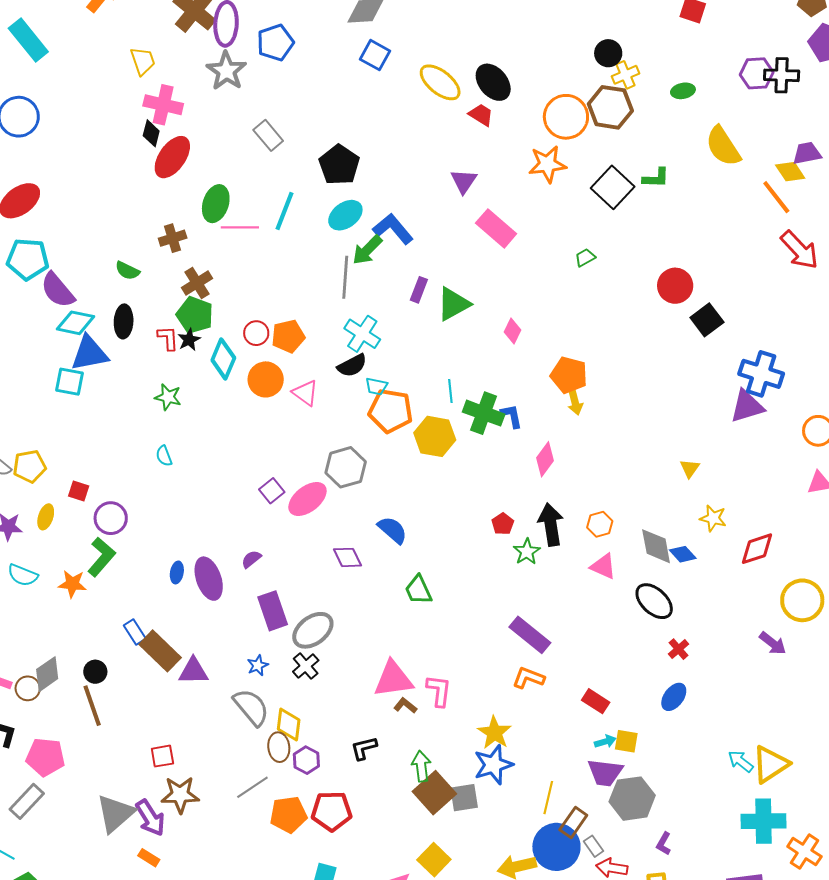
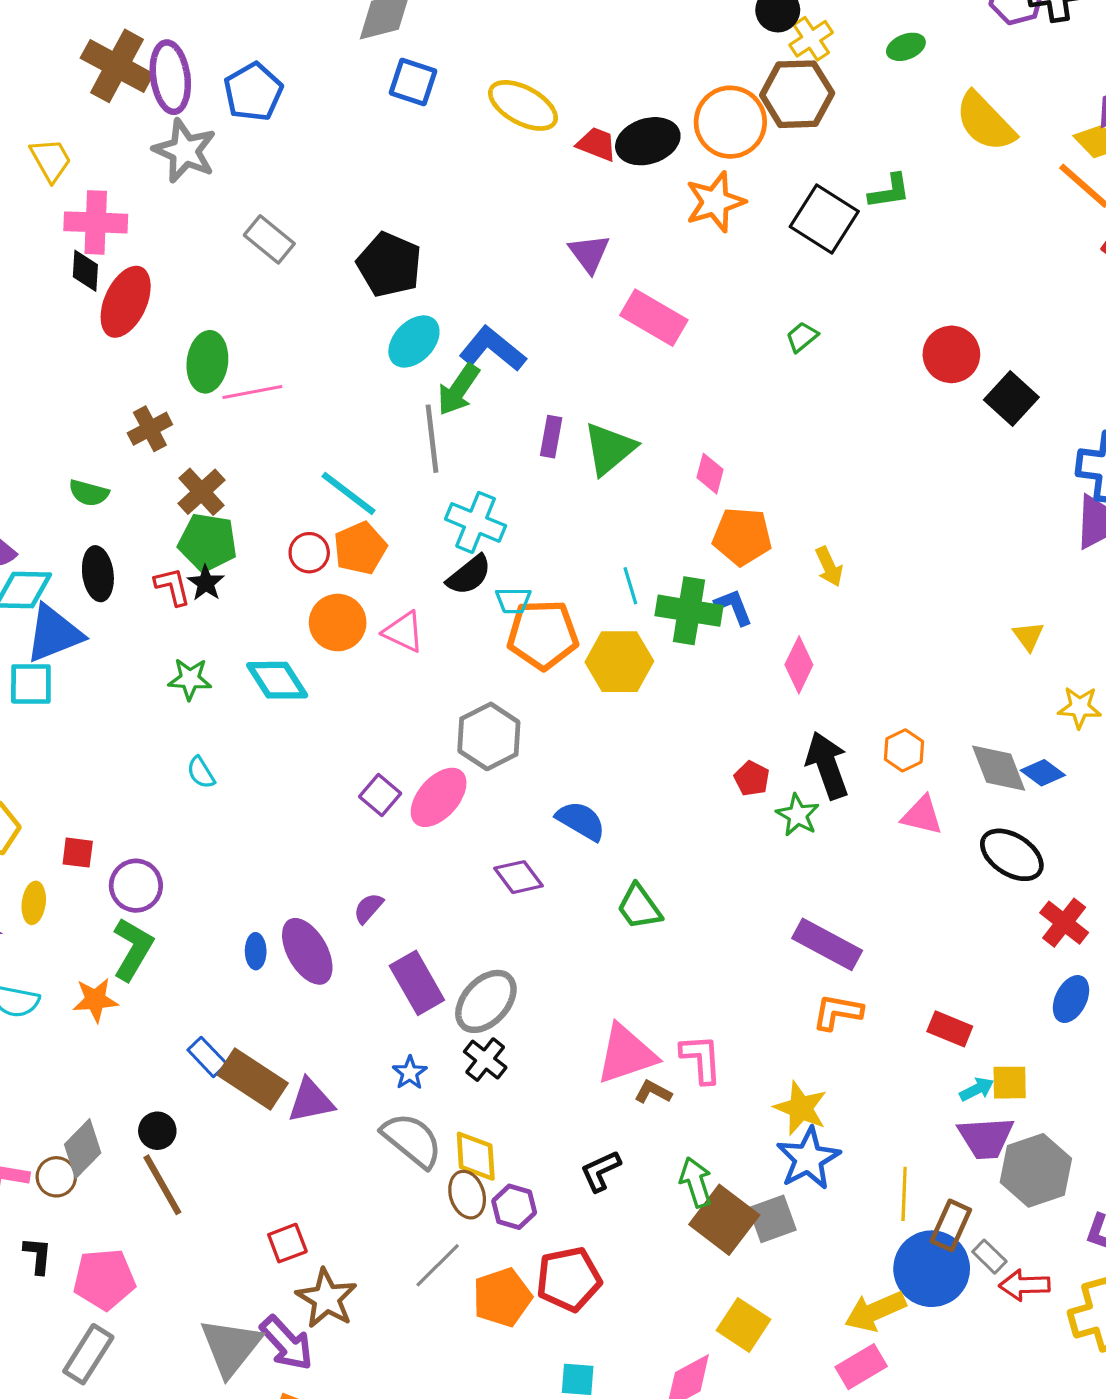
black ellipse: (493, 82) -> (648, 141), moved, turned -57
cyan line: (285, 211) -> (349, 493), moved, turned -63
cyan diamond: (223, 359) -> (277, 680), moved, turned -45
orange pentagon: (569, 375) -> (742, 536), moved
red cross: (678, 649) -> (1064, 923), size x1.4
brown star: (180, 795) -> (327, 1298), turned -30

